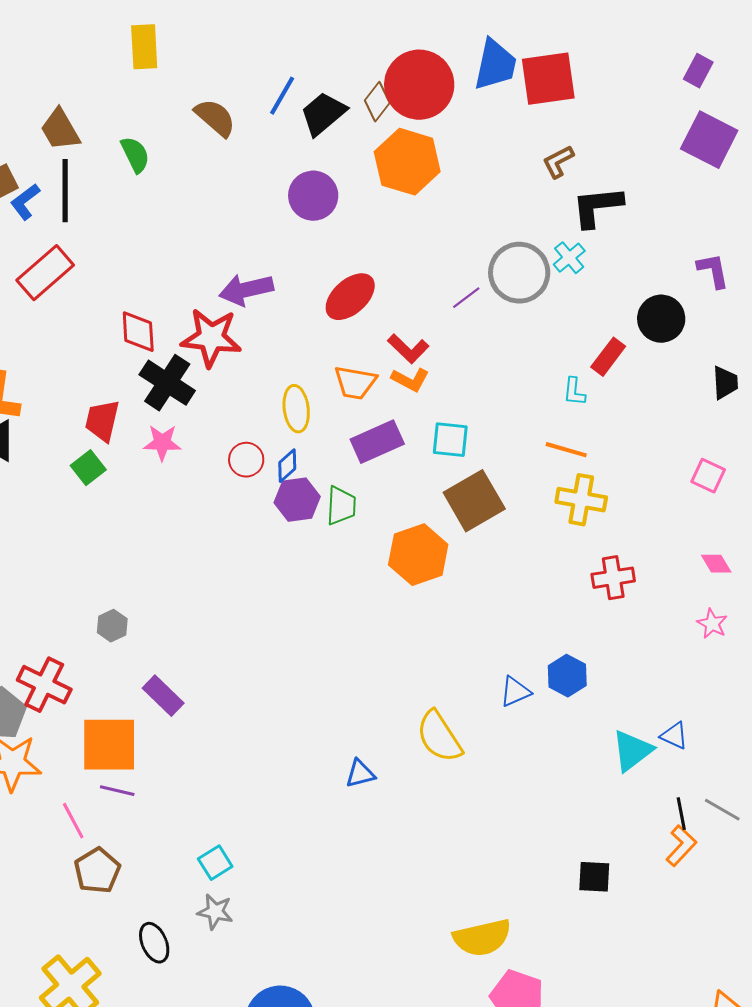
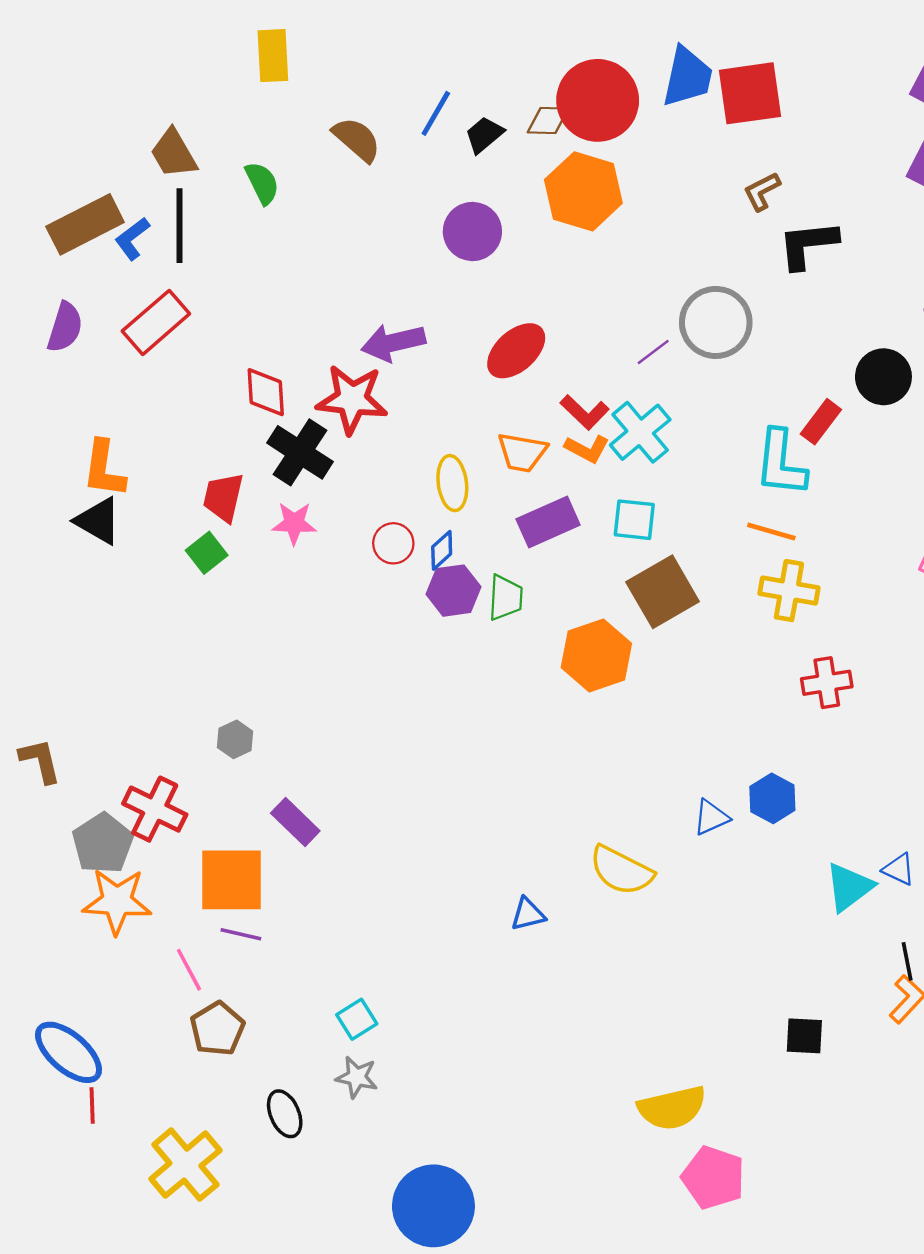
brown diamond: (377, 102) -> (548, 120), turned 54
black trapezoid: (323, 114) -> (484, 135), size x0.7
cyan cross: (569, 258) -> (640, 432), moved, size x1.6
cyan L-shape: (574, 392) -> (781, 463), size x2.0
yellow semicircle: (439, 737) -> (621, 870), turned -30

